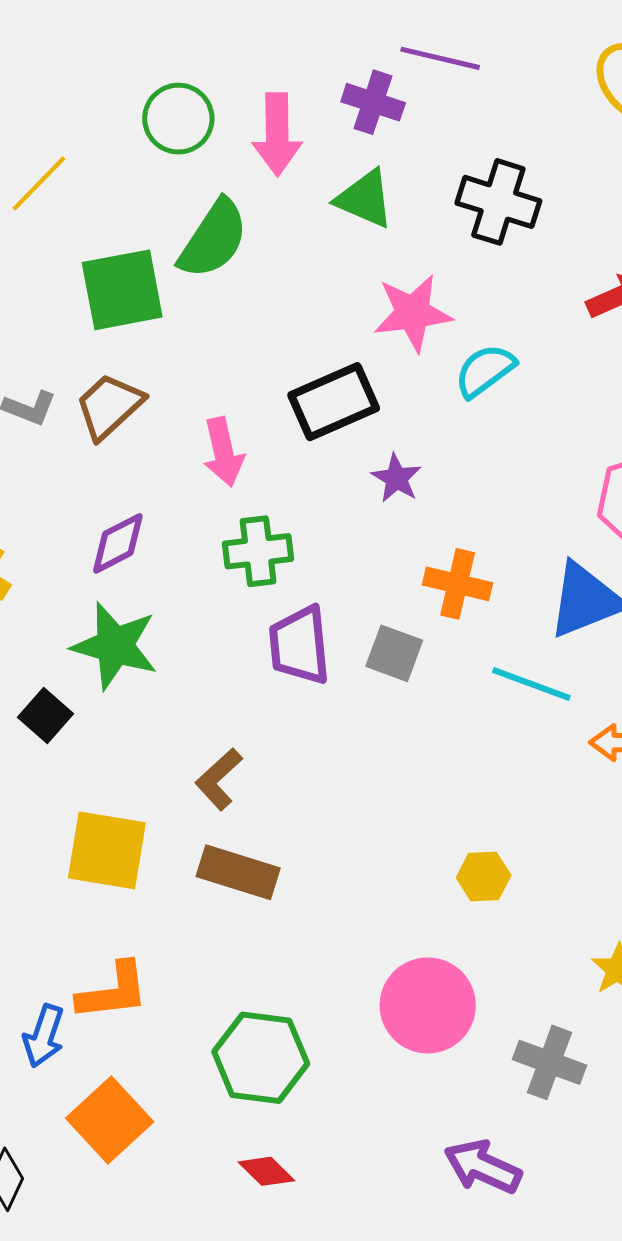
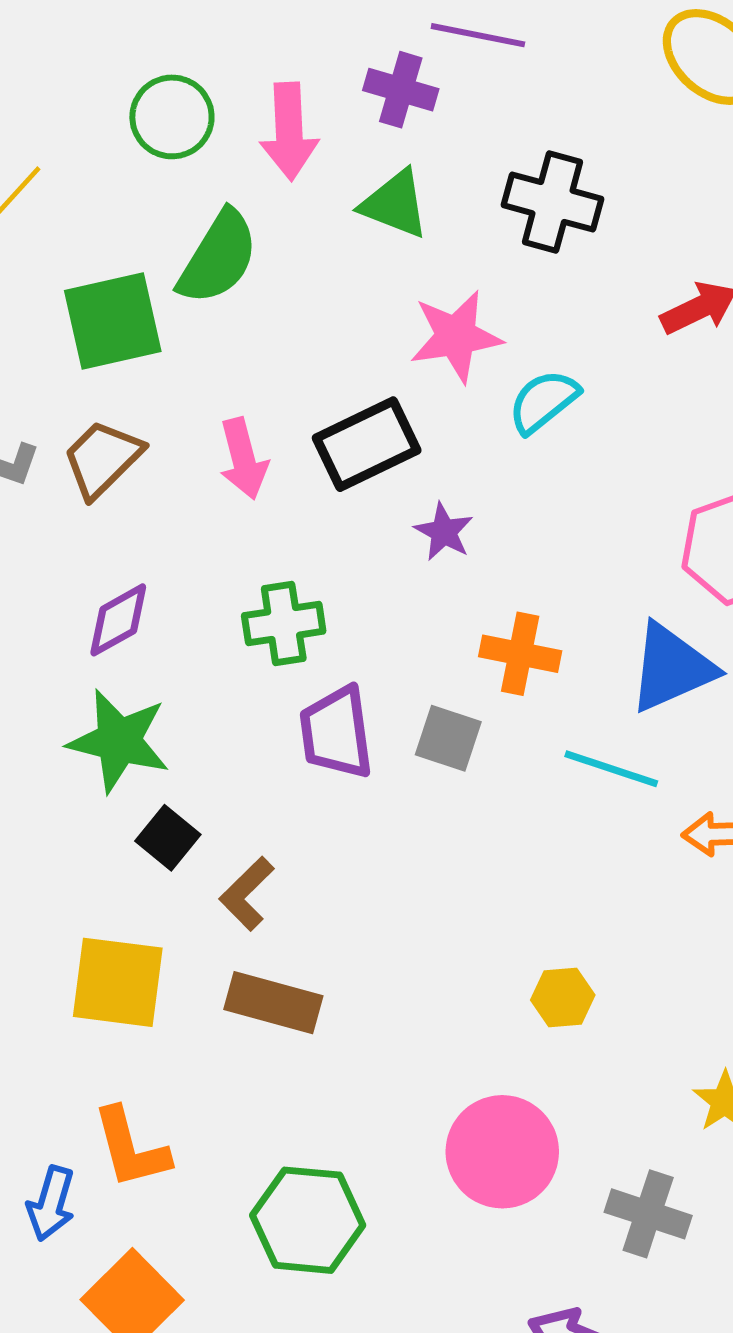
pink arrow: (223, 452) -> (243, 459), moved
black square: (45, 716) -> (168, 838), moved
orange L-shape: (113, 991) -> (131, 1148), turned 84

